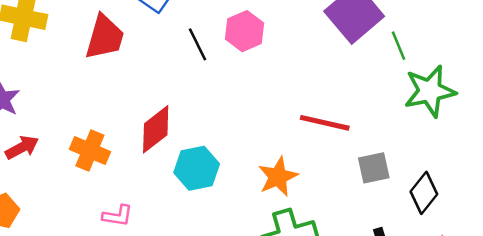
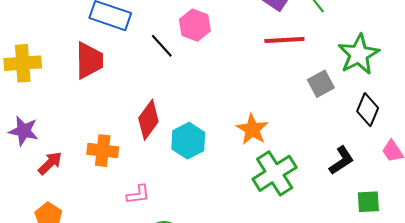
green star: (430, 91) -> (359, 54), moved
red line: (325, 123) -> (284, 40), moved
gray square: (374, 168) -> (321, 84), moved

